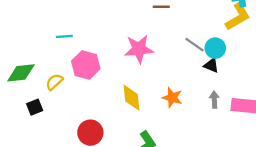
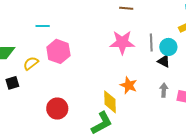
gray line: (195, 45) -> (151, 43), turned 48
pink star: (139, 49) -> (122, 42), moved
yellow diamond: (132, 98) -> (110, 102), moved

